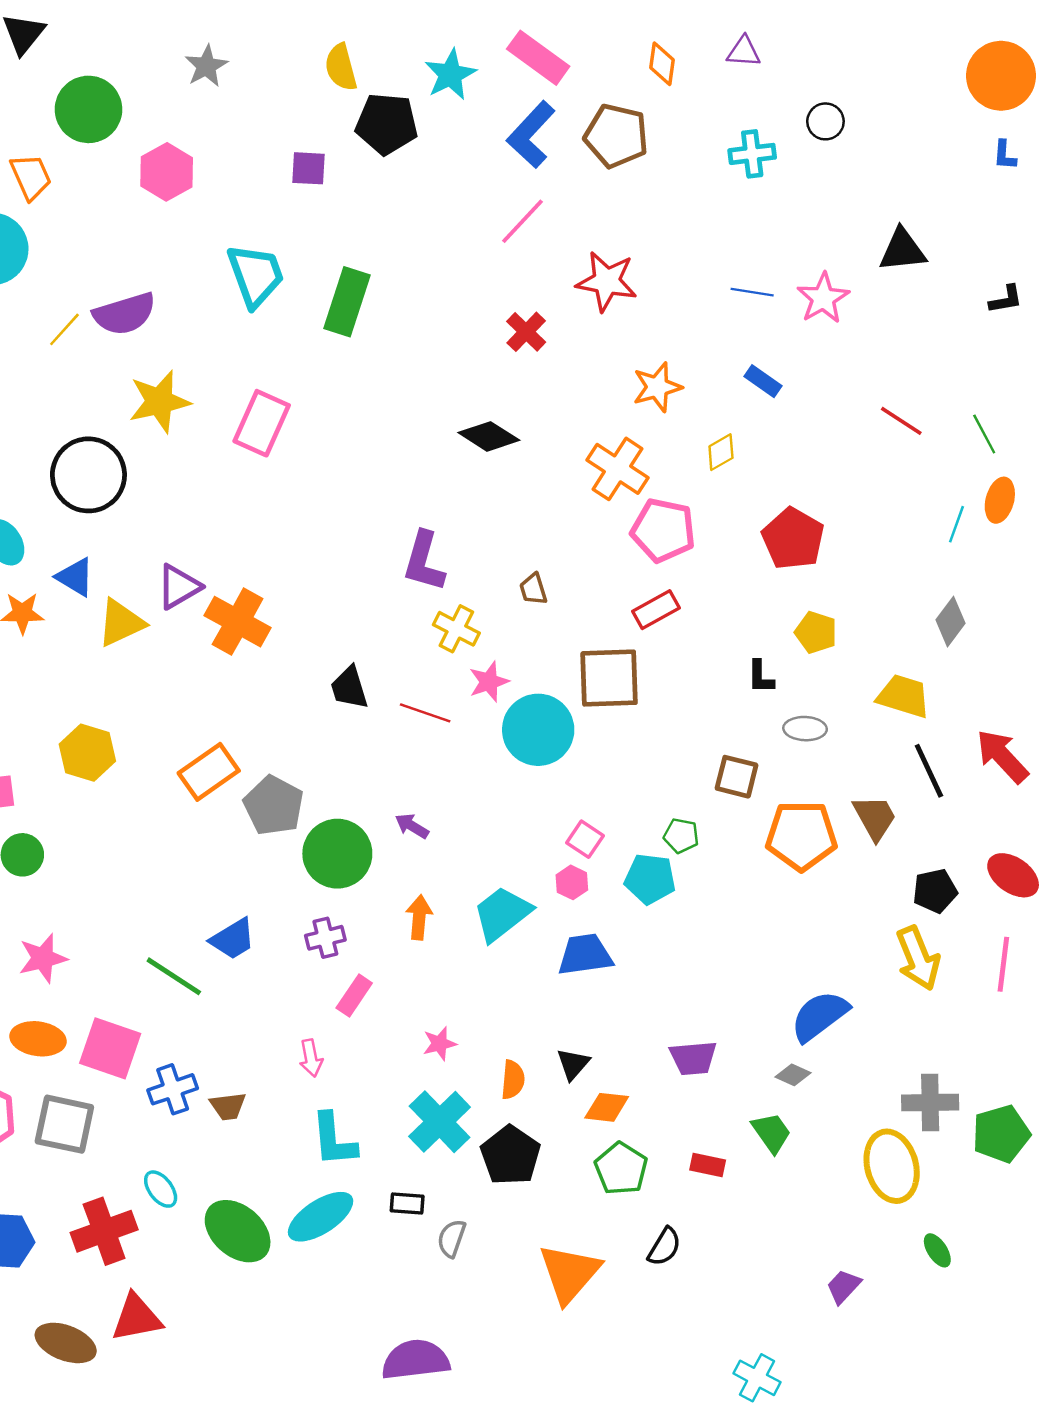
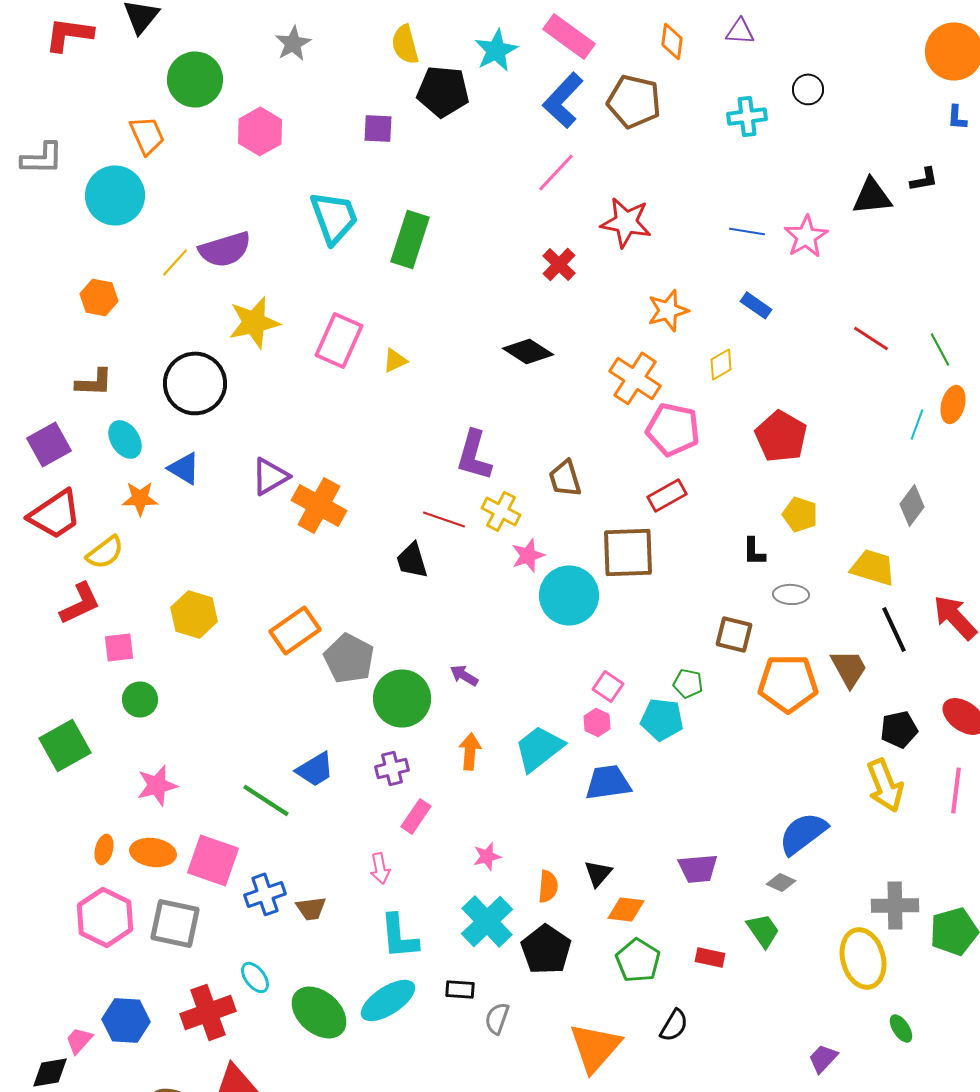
black L-shape: (1006, 299) -> (924, 179), moved
brown trapezoid: (533, 589) -> (565, 478), size x1.4
yellow triangle: (121, 623) -> (395, 360), moved, size x0.6
red line: (425, 713) -> (444, 519), moved

